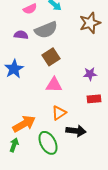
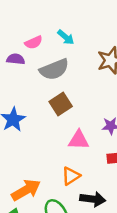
purple semicircle: (21, 35) -> (16, 59), moved
pink triangle: (54, 85) -> (79, 140), moved

